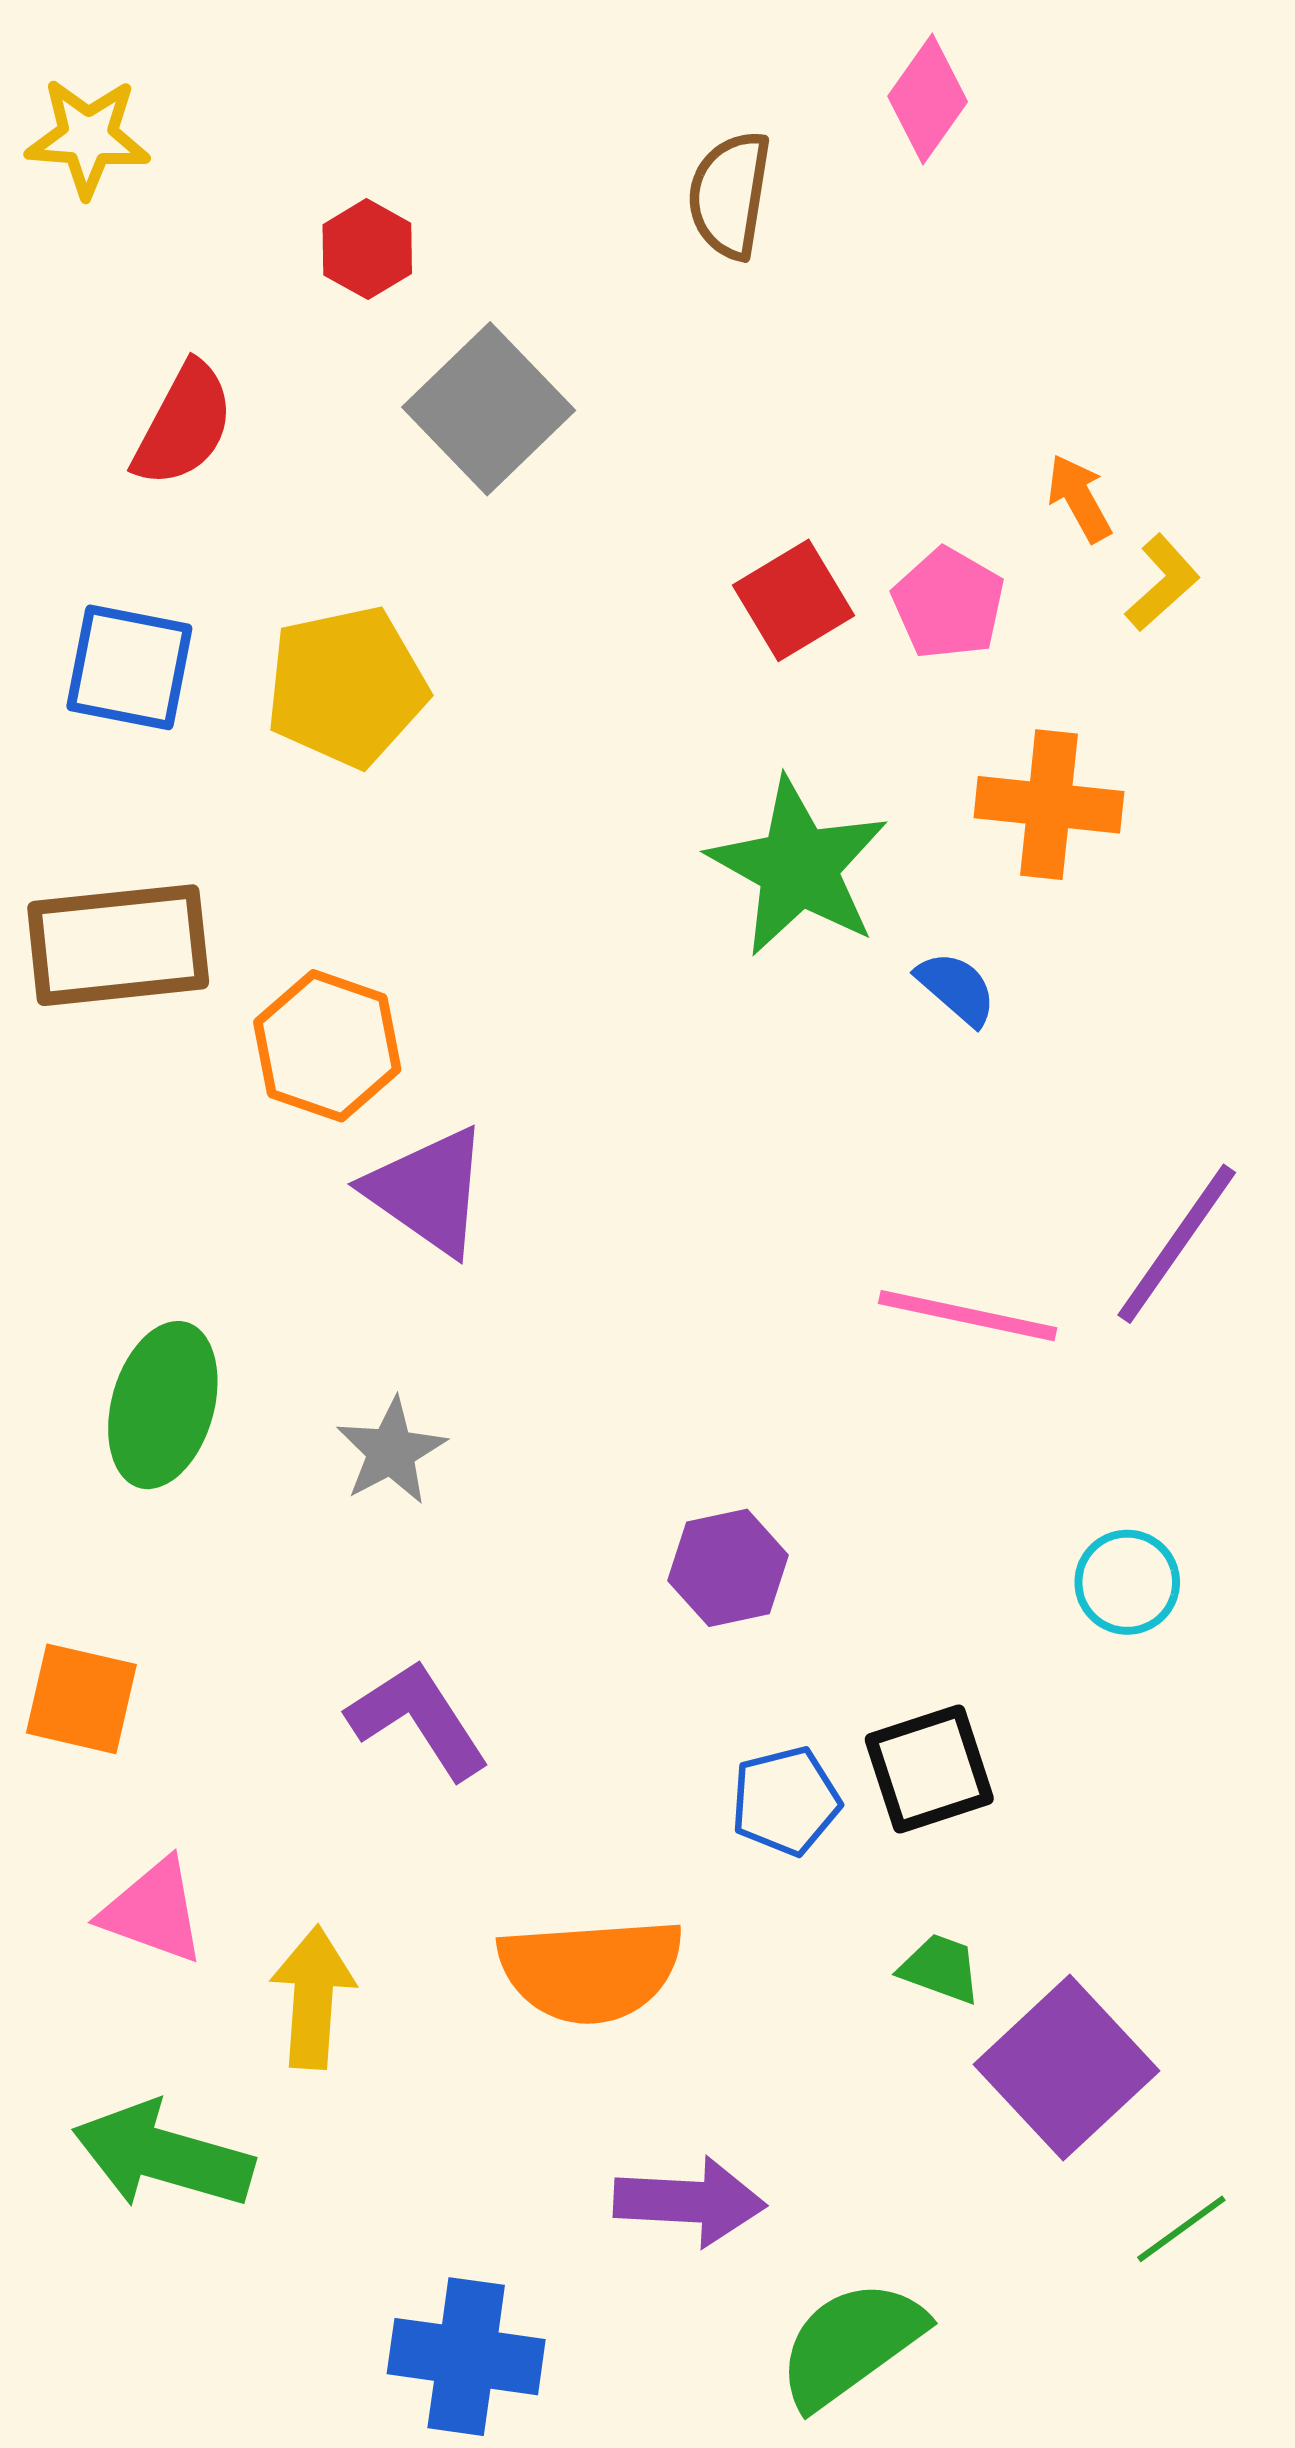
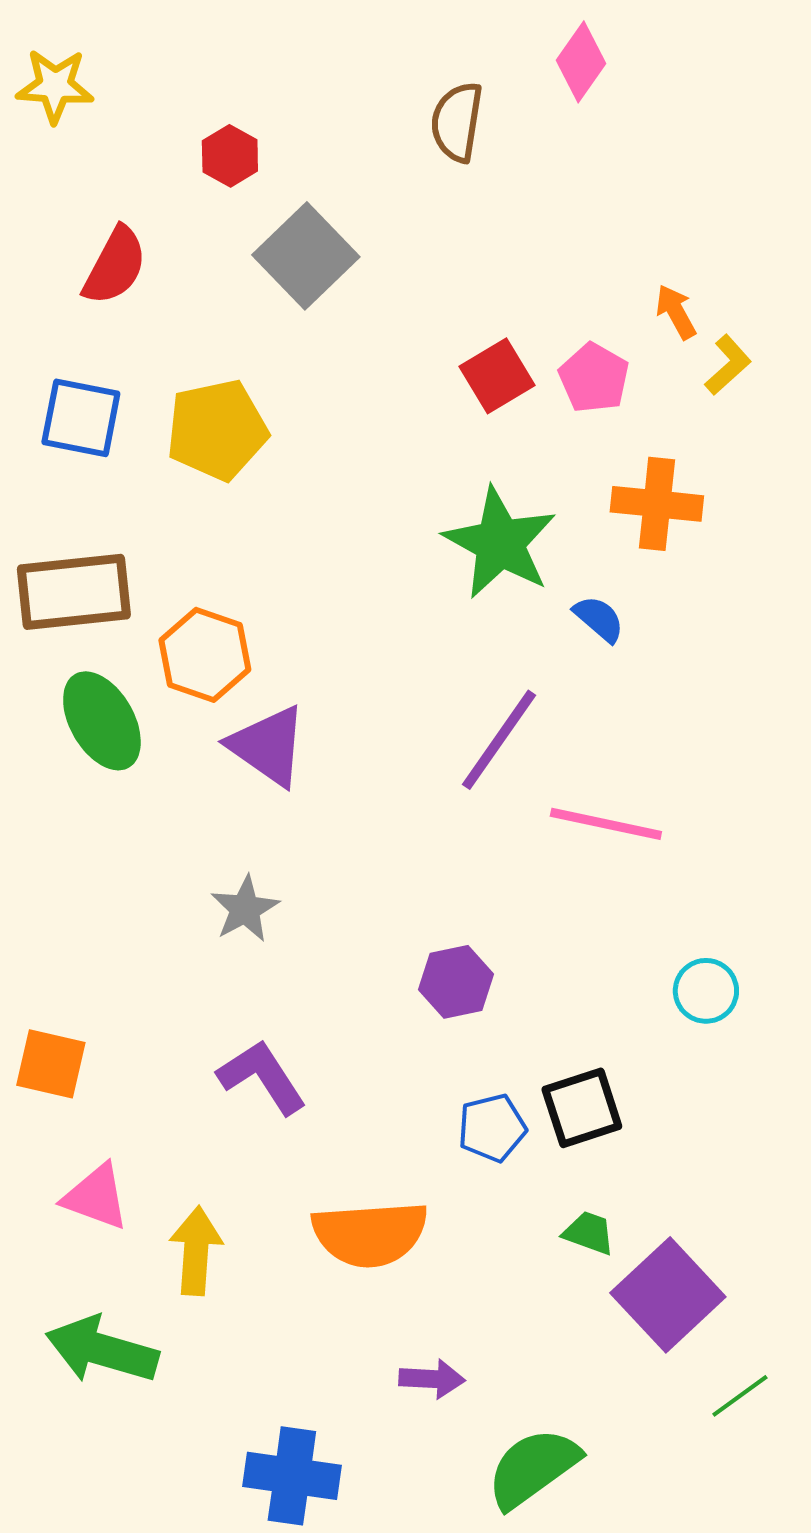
purple line: (1177, 1244) -> (499, 740), moved
green ellipse: (163, 1405) -> (102, 721), moved, turned -46
purple arrow: (690, 2202) -> (432, 1379), size x0.7

